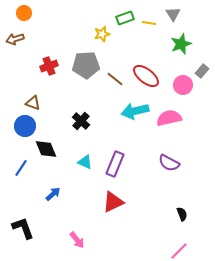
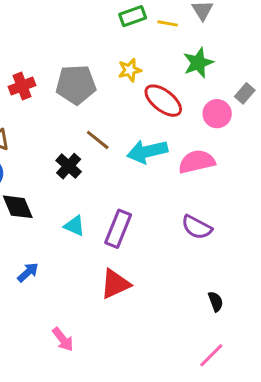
yellow star: (102, 34) -> (130, 70), moved
green star: (181, 44) -> (198, 63), moved
brown line: (115, 79) -> (98, 140), moved

